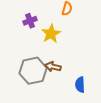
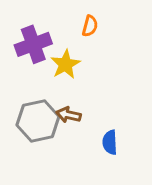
purple cross: (30, 21) -> (33, 44), size x1.6

